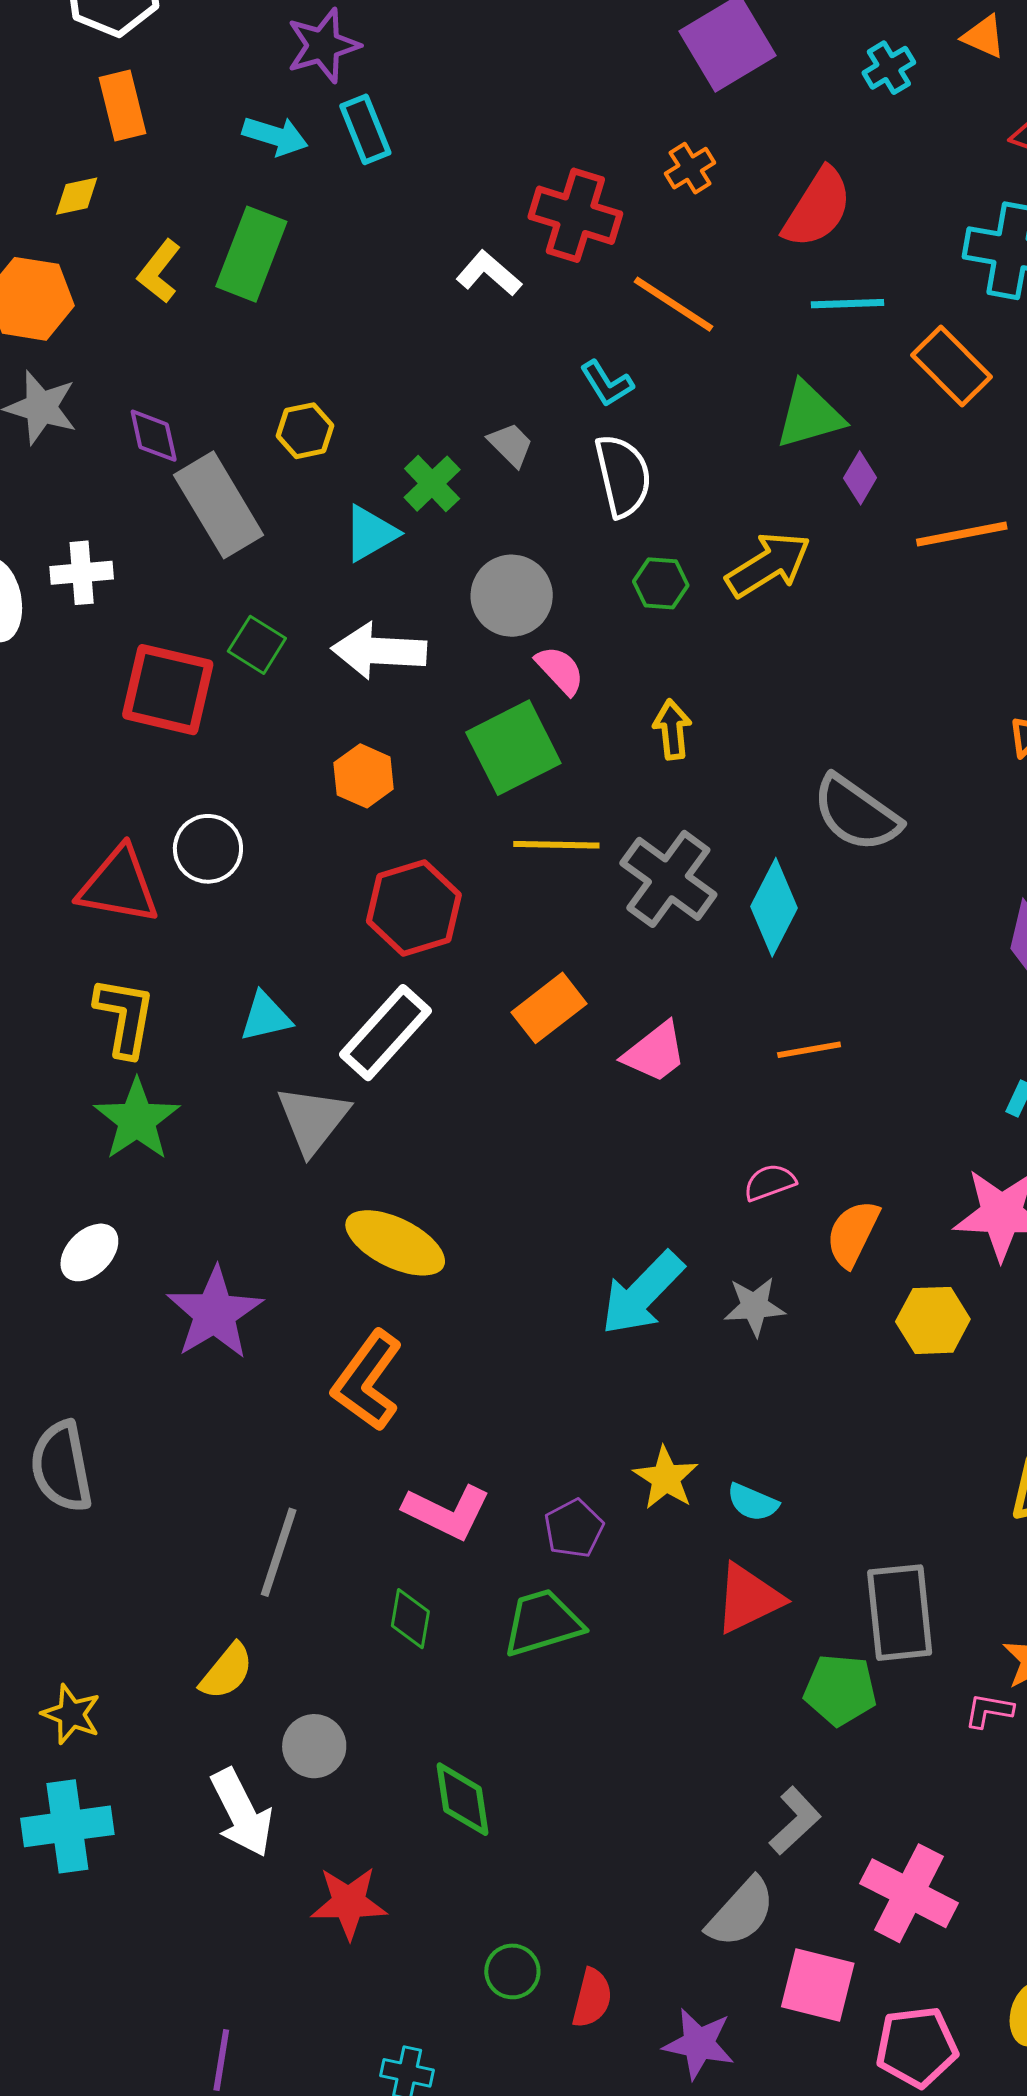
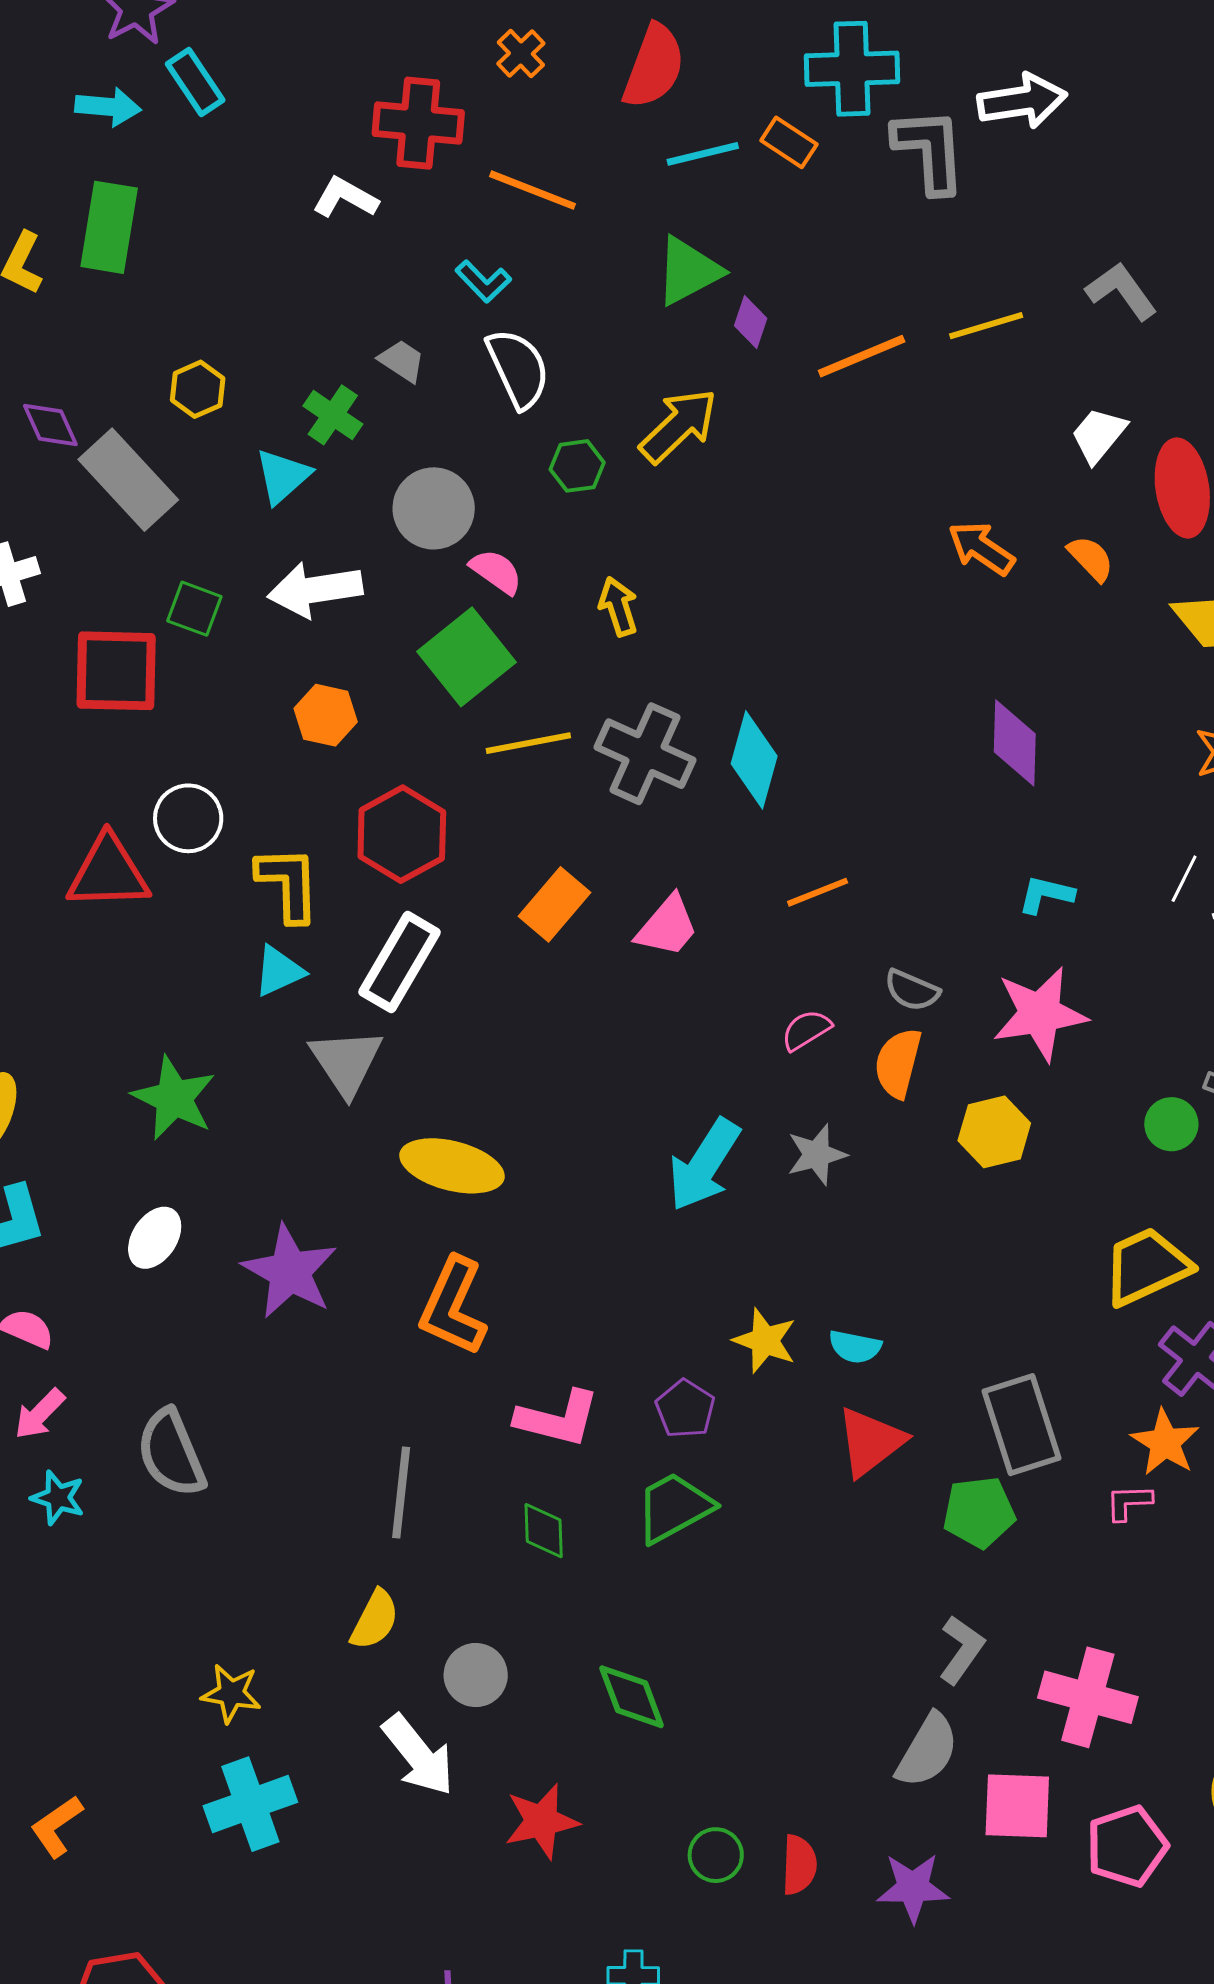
orange rectangle: (951, 366) -> (789, 142), moved, size x0.7
gray semicircle: (856, 813) -> (912, 990), moved, size x0.6
yellow L-shape: (125, 1017) -> (288, 884), moved

